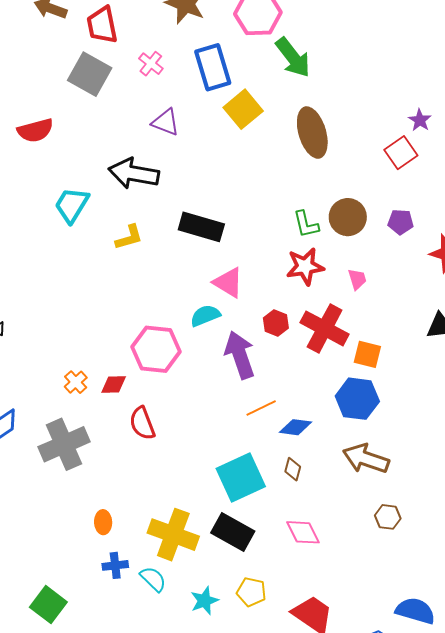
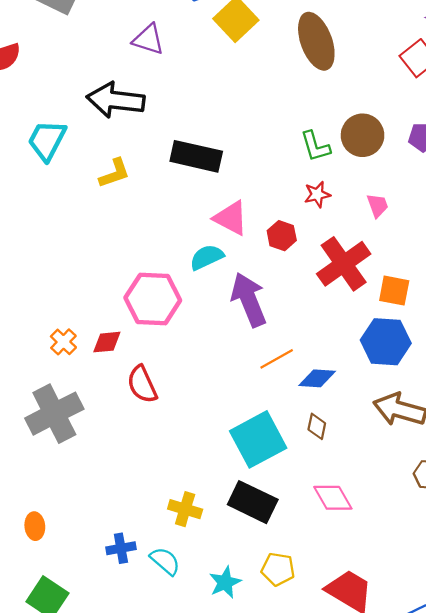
red star: (305, 266) -> (317, 194), size x0.6
red hexagon: (276, 323) -> (282, 236), moved
red cross: (325, 328) -> (344, 264), turned 30
orange ellipse: (103, 522) -> (35, 526), moved
yellow cross: (173, 535) -> (185, 509), size x0.6

